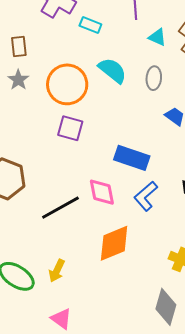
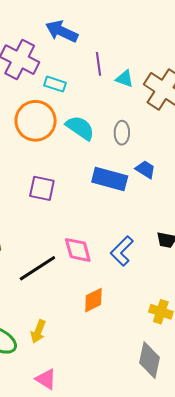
cyan triangle: (157, 37) -> (125, 79), moved
orange circle: (67, 84) -> (36, 121), moved
blue rectangle: (132, 158) -> (110, 179), moved
orange diamond: (114, 243) -> (93, 300), size x0.7

